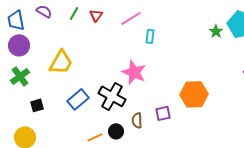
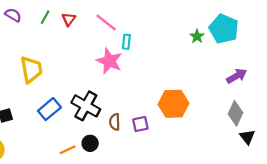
pink line: (131, 18) -> (106, 22), turned 70
yellow trapezoid: (61, 62) -> (31, 70), turned -40
pink star: (134, 72) -> (109, 61), moved
brown semicircle: (137, 120) -> (115, 122), moved

